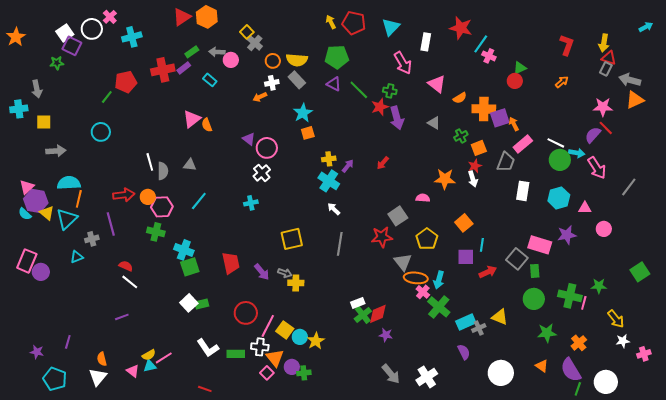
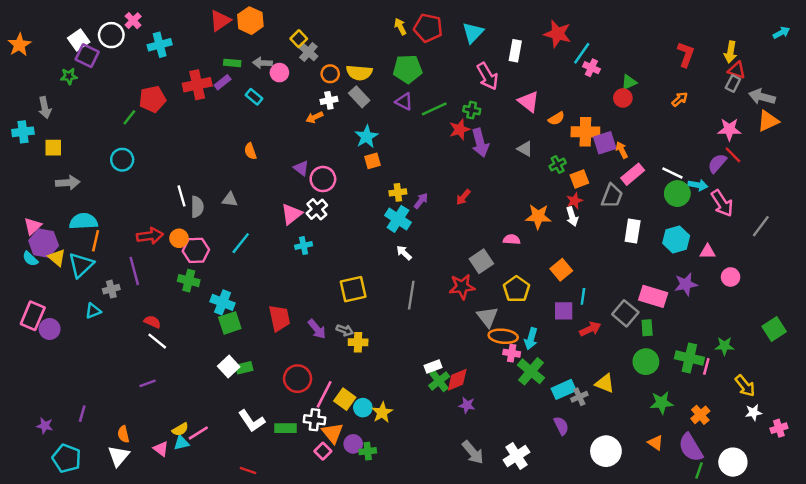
green rectangle: (192, 52) -> (232, 63), turned 40
green line: (359, 90) -> (434, 109), turned -70
pink triangle: (192, 119) -> (291, 214), moved
pink cross: (423, 292) -> (512, 353), turned -32

